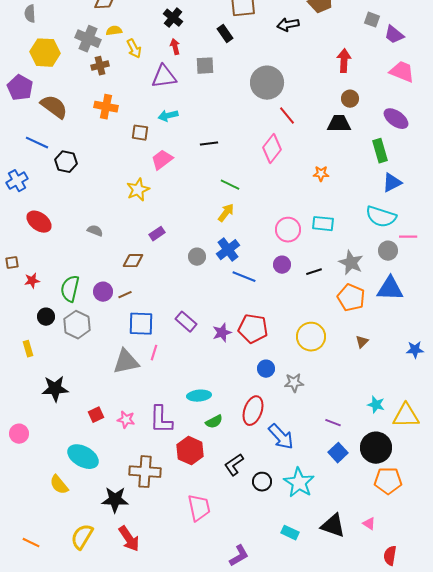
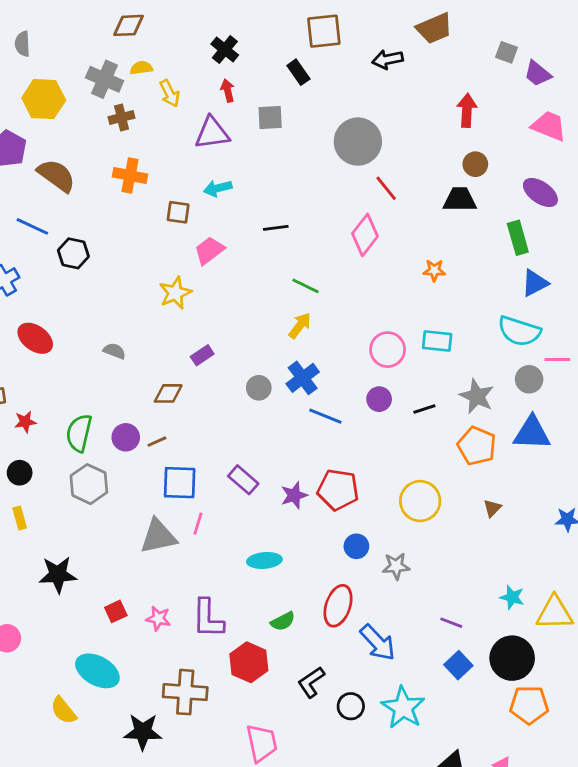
black circle: (46, 317) -> (20, 473), moved
cyan ellipse: (199, 396) -> (264, 560), moved

